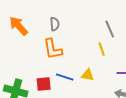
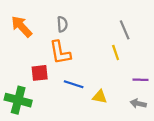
yellow triangle: (88, 75) -> (100, 97), moved
red square: (44, 84) -> (40, 73), moved

